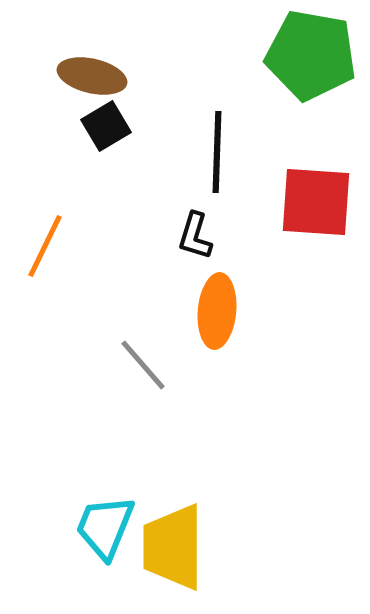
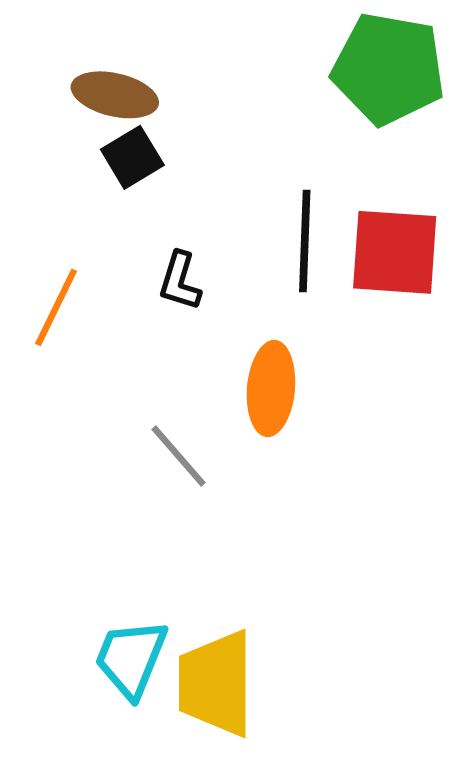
black line: (217, 152) -> (305, 241), moved
black L-shape: (195, 236) -> (180, 281), moved

